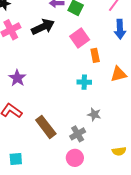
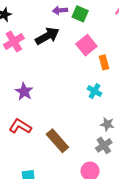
cyan cross: (84, 82) -> (94, 91), turned 32
gray cross: (78, 134) -> (104, 145), moved

